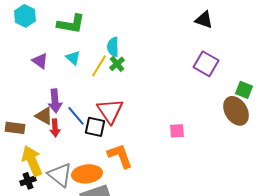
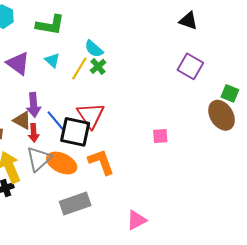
cyan semicircle: (113, 47) -> (94, 49), turned -48
purple triangle: (40, 61) -> (18, 63), size x1.4
black square: (95, 127) -> (75, 132), size x1.4
orange ellipse: (87, 174) -> (62, 163), moved, turned 32
gray triangle: (60, 175) -> (39, 159), moved, turned 40

